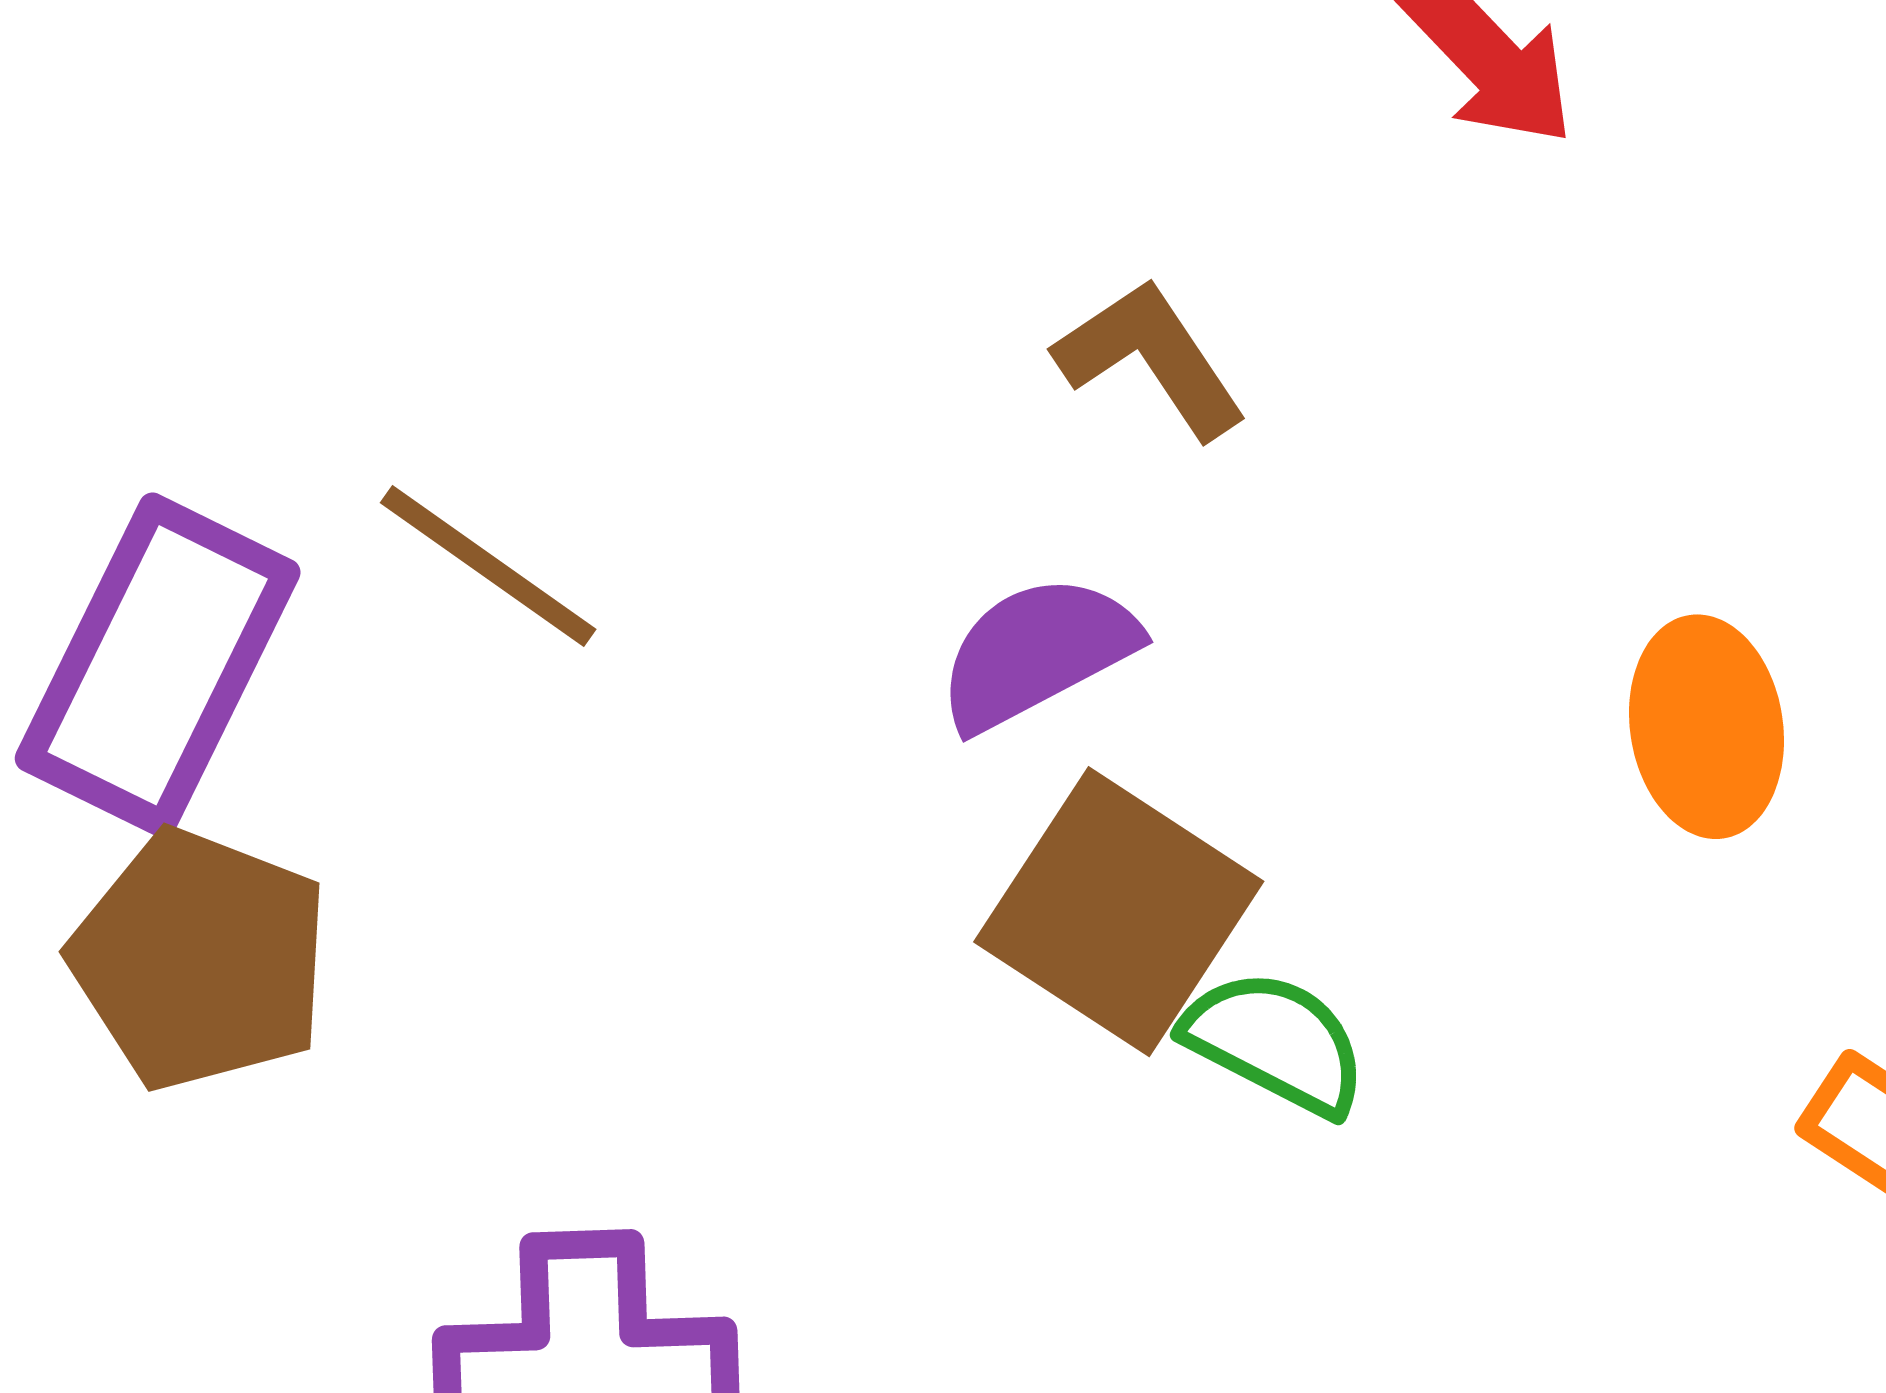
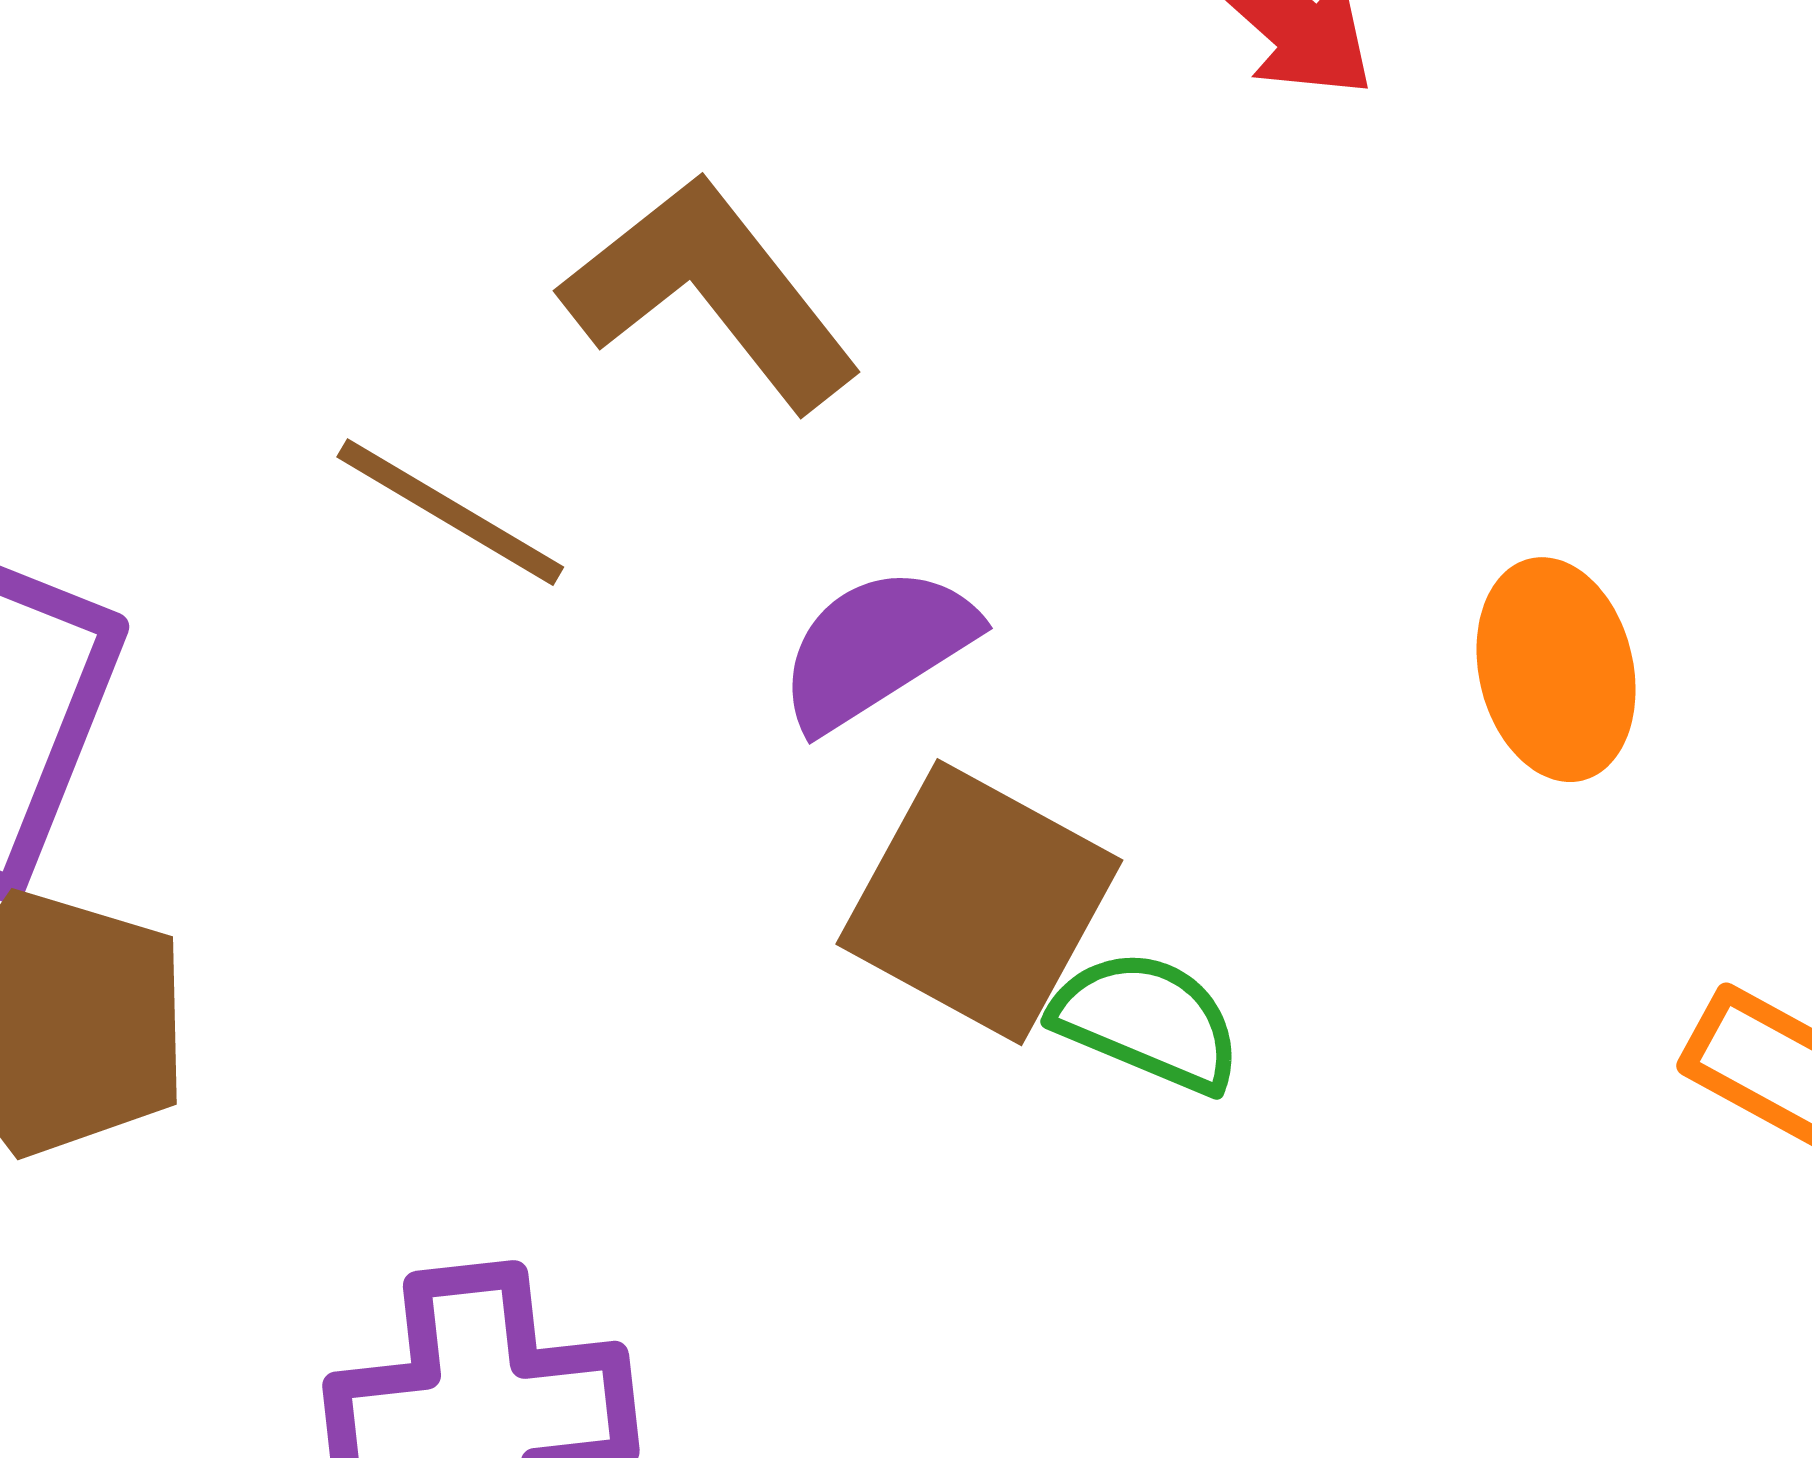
brown L-shape: (1151, 358) -> (711, 292), moved, size x1.5
brown line: (488, 566) -> (450, 512), moved

